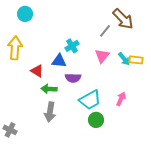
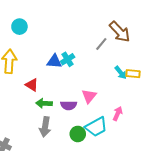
pink triangle: (102, 56) -> (89, 96), moved
blue triangle: (59, 61) -> (54, 61), moved
purple semicircle: (73, 78) -> (69, 105), moved
cyan trapezoid: (90, 100) -> (96, 127), moved
green circle: (96, 120) -> (78, 134), moved

